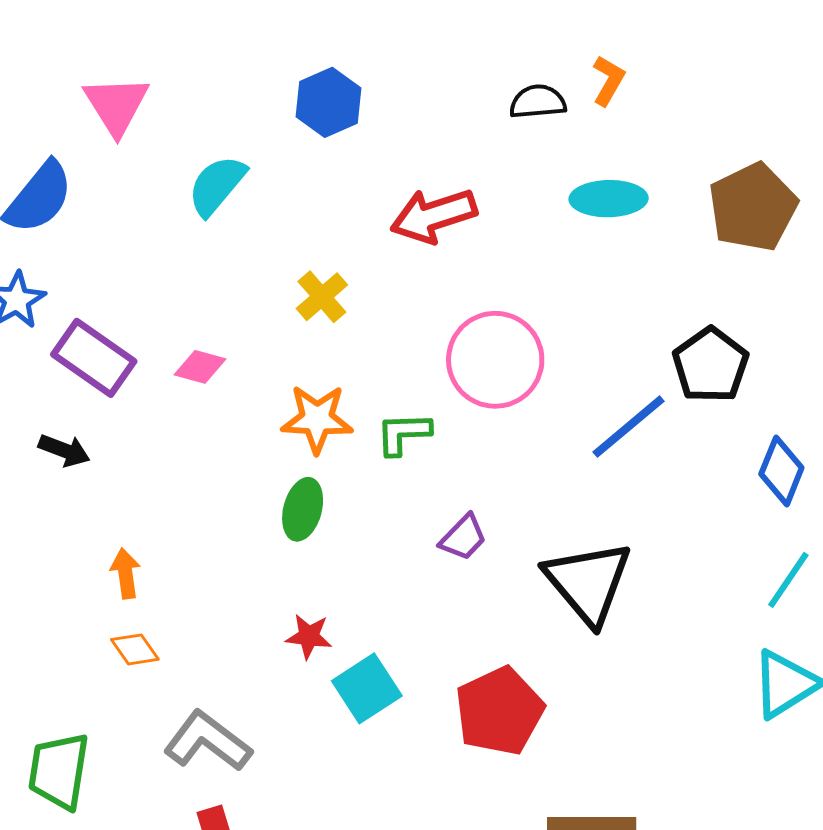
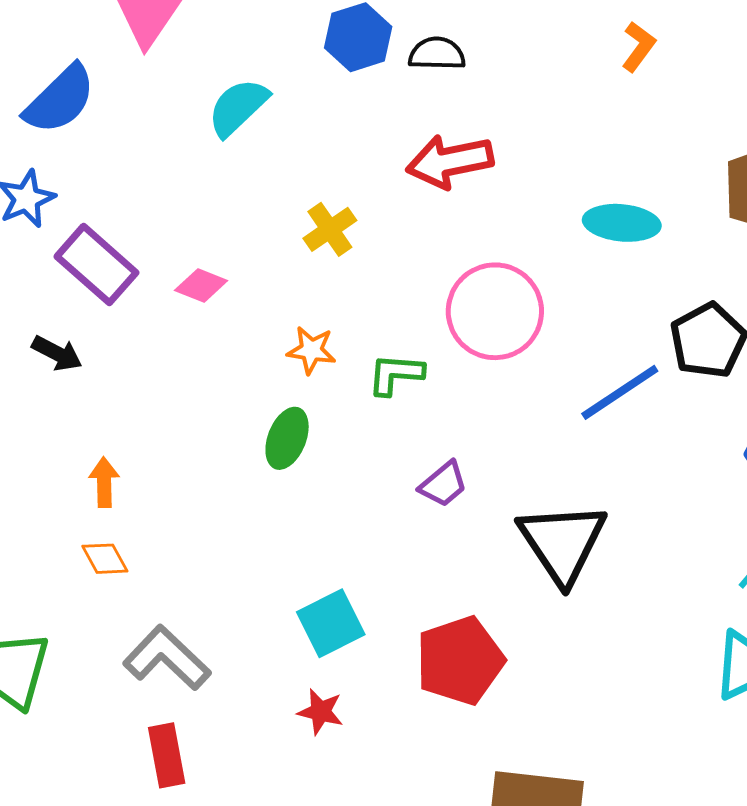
black semicircle: (538, 102) -> (437, 54), moved
cyan ellipse: (609, 199) -> (622, 223), moved
orange star: (317, 419) -> (311, 350), size x0.7
red star: (309, 636) -> (320, 712), moved

